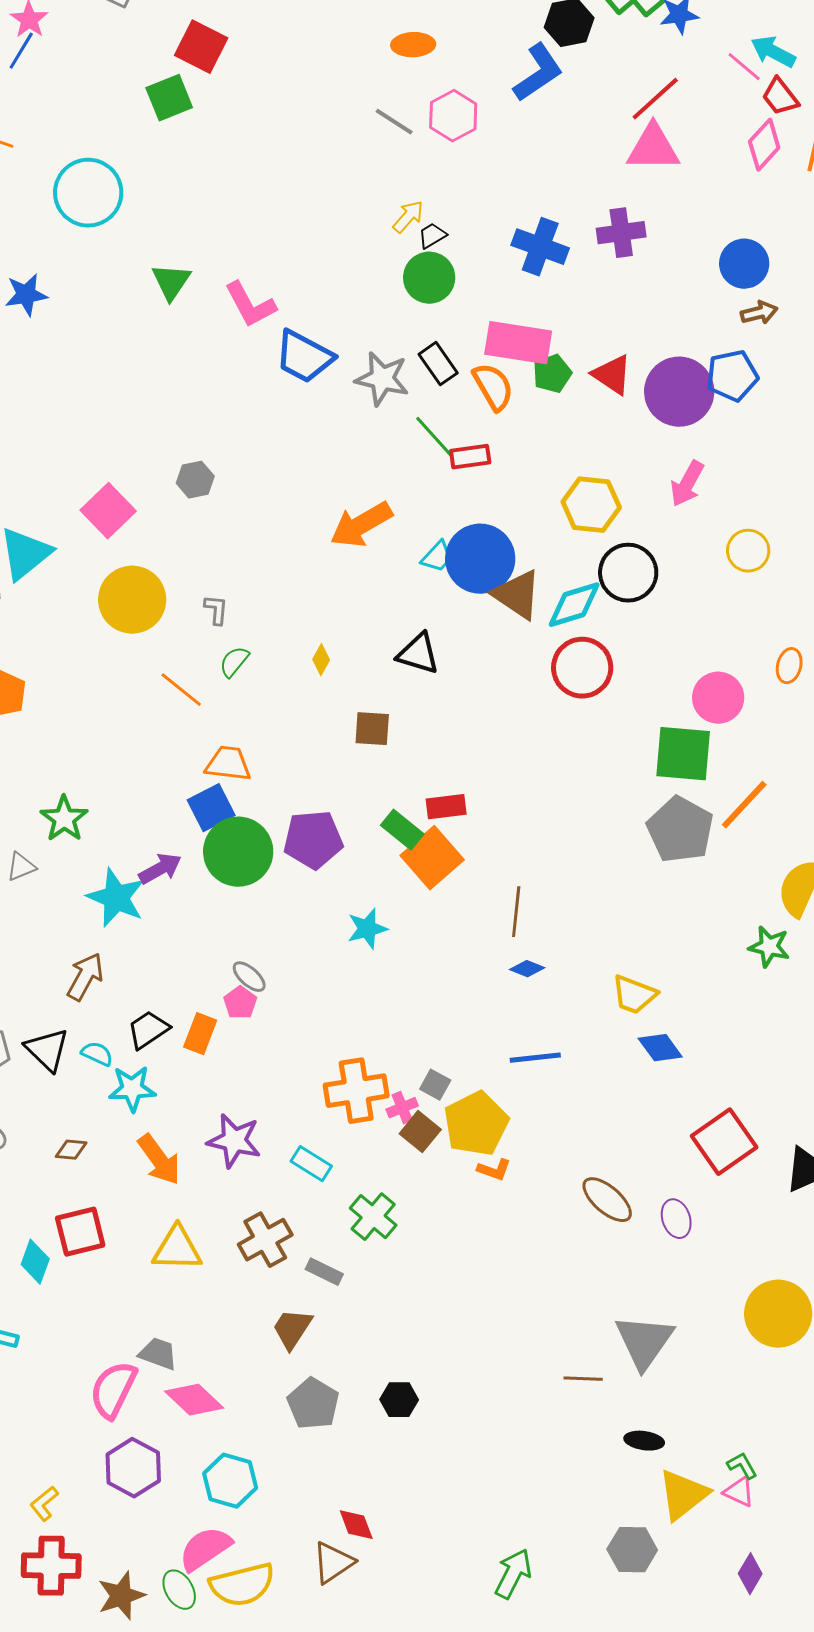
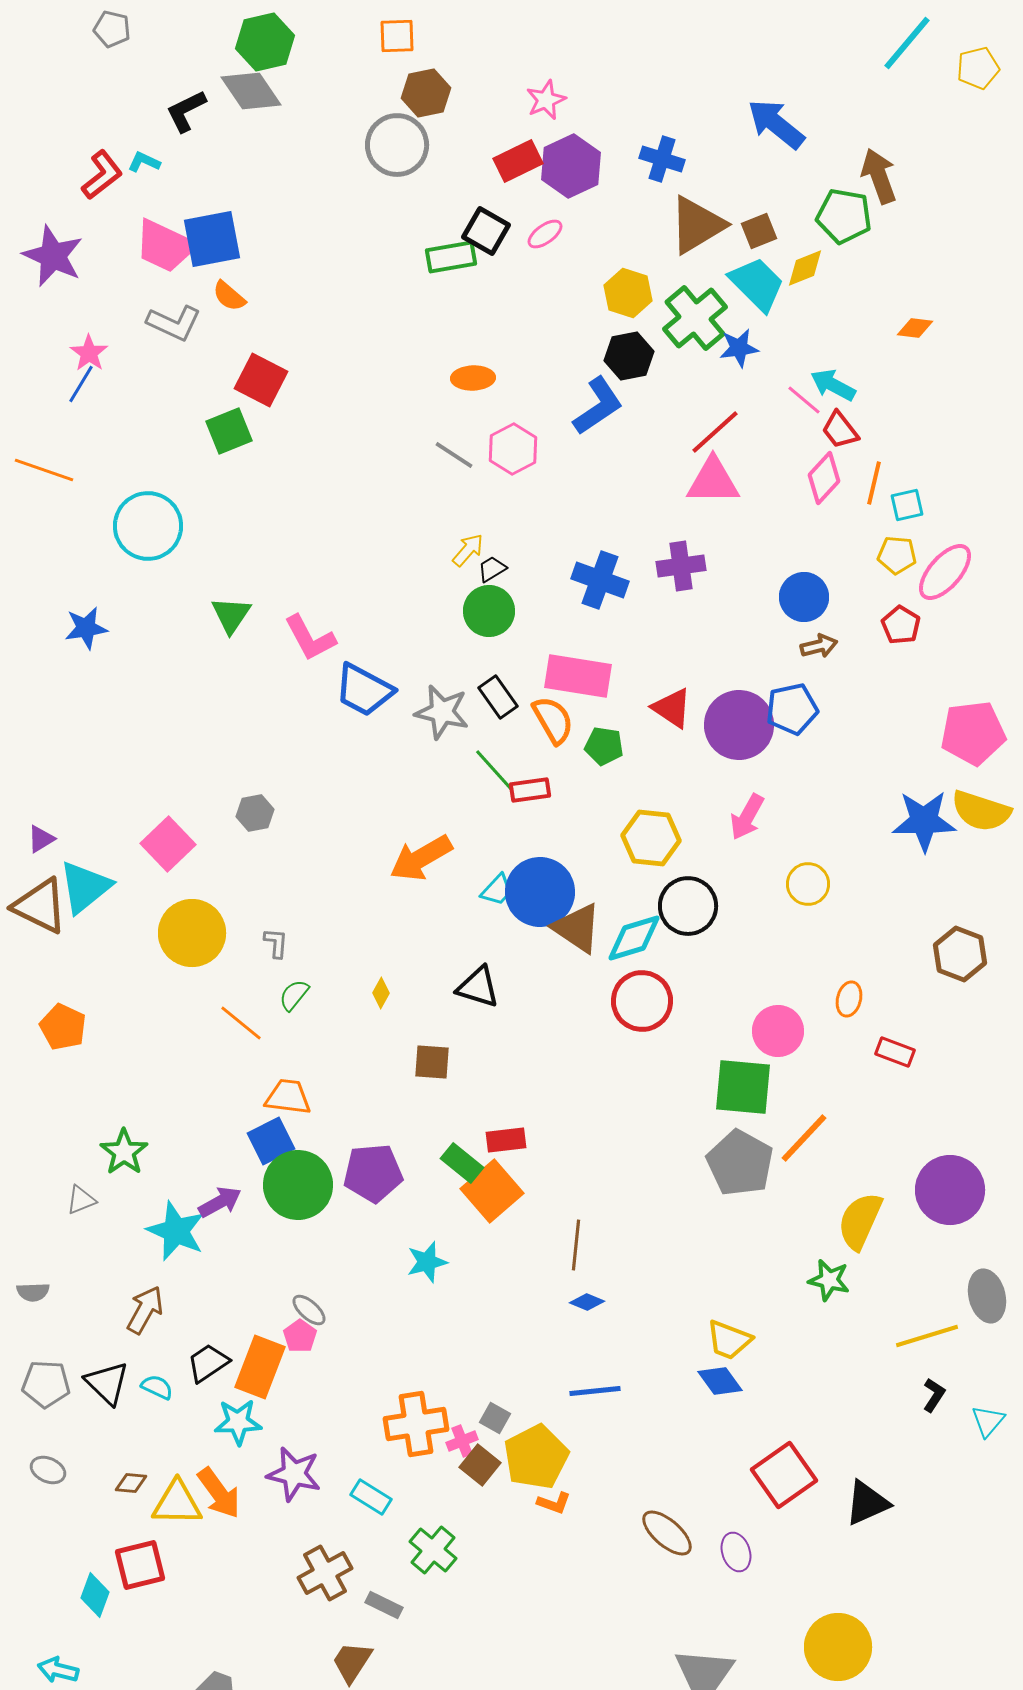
green pentagon: (552, 374) -> (604, 746), moved, turned 30
yellow trapezoid: (634, 995) -> (729, 1340), moved
orange rectangle: (200, 1034) -> (260, 1367), size x1.5
cyan star: (132, 1089) -> (238, 1422), moved
yellow triangle: (177, 1249) -> (177, 1503), moved

